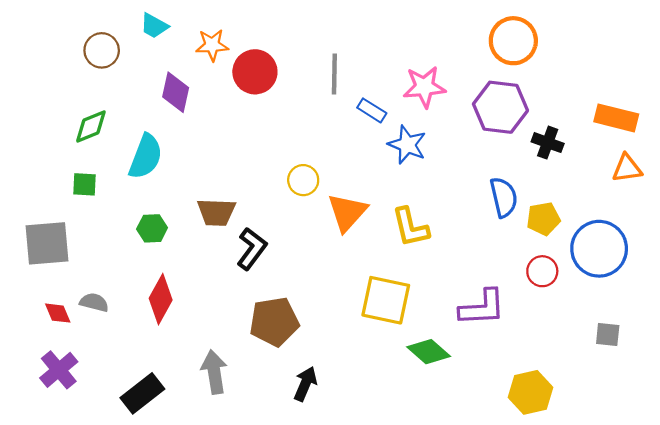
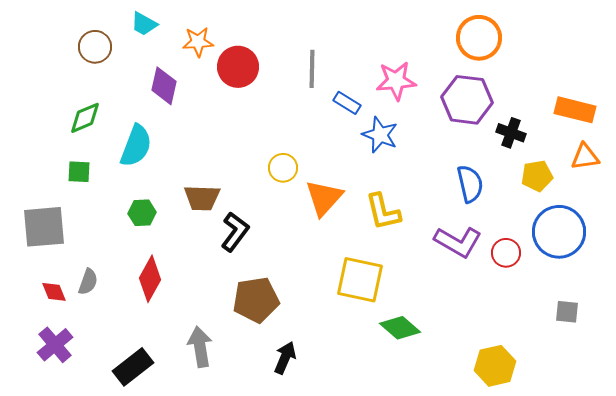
yellow pentagon: (543, 219) -> (537, 176), moved
gray semicircle: (94, 302) -> (88, 282), turned 96
purple L-shape: (482, 308) -> (458, 242), moved, turned 33

